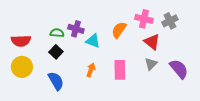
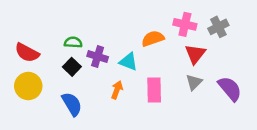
purple cross: (76, 29) -> (98, 56), moved
orange semicircle: (119, 30) -> (153, 39), turned 36
red semicircle: (21, 41) -> (27, 53), turned 30
cyan triangle: (93, 41) -> (128, 62), moved
red triangle: (152, 42) -> (195, 54), turned 30

